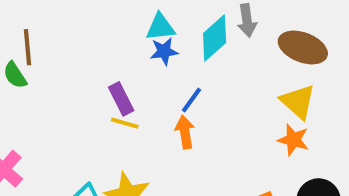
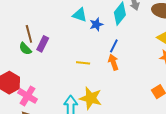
cyan triangle: (160, 27) -> (80, 15), moved, turned 35
purple rectangle: (121, 99) -> (43, 44), moved, turned 63

